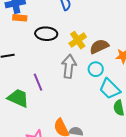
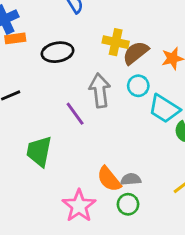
yellow cross: (78, 40) -> (116, 42), moved, turned -30
purple line: (38, 82) -> (75, 114), moved
green trapezoid: (18, 98) -> (39, 151), turned -90

